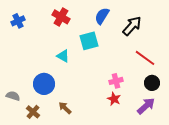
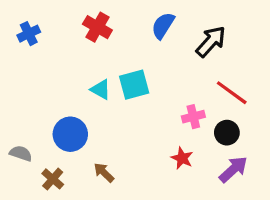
cyan square: (89, 41) -> (134, 85), moved
pink cross: (116, 81) -> (193, 117), moved
black circle: (152, 83) -> (227, 133), moved

